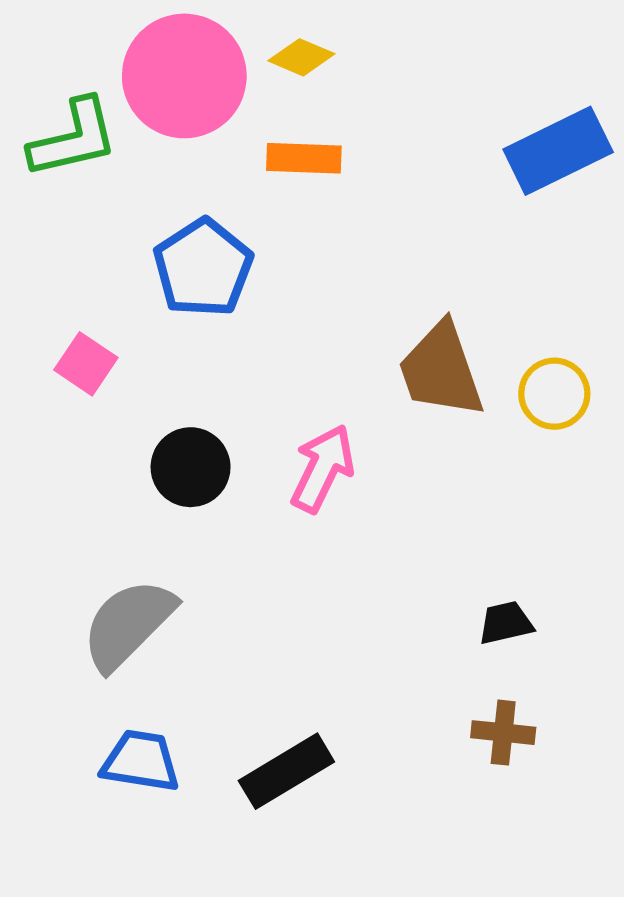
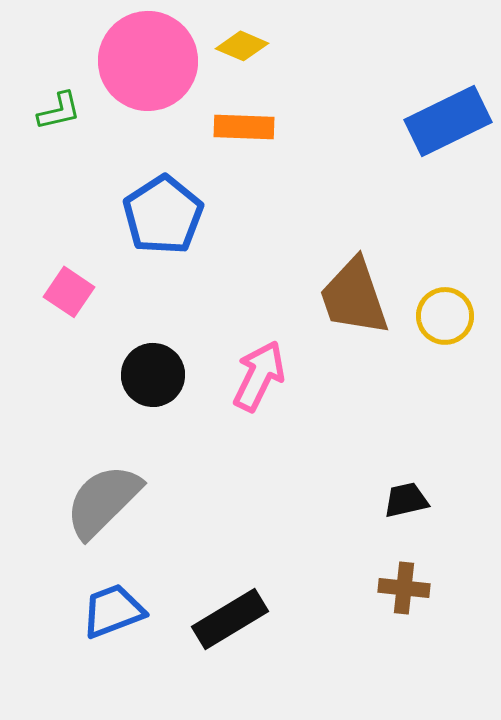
green L-shape: (73, 138) -> (59, 111), size x0.6
blue trapezoid: (141, 761) -> (113, 611), turned -30

